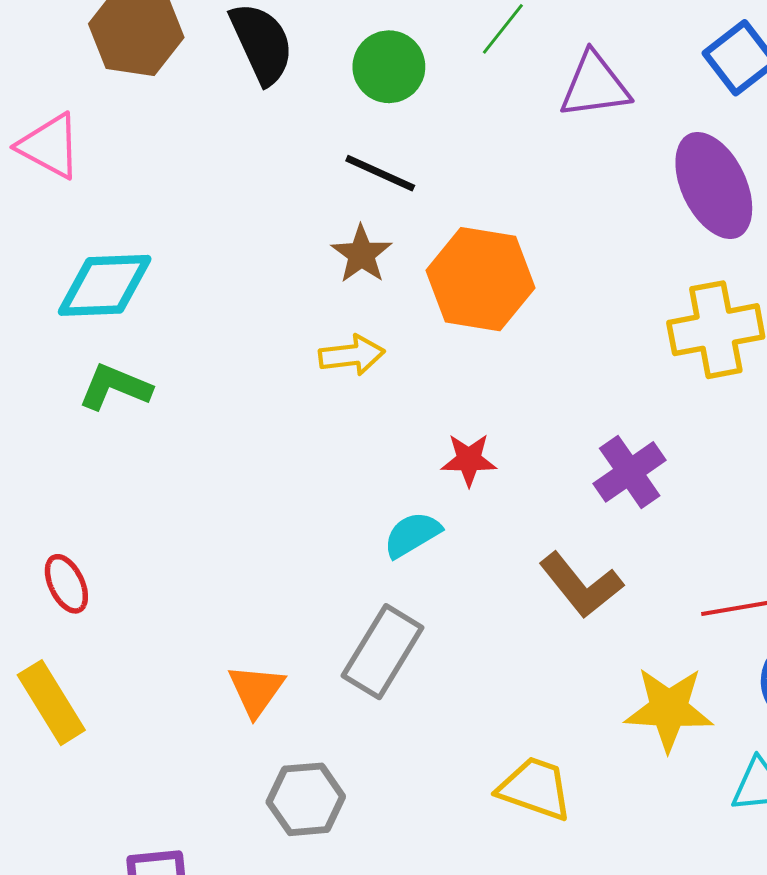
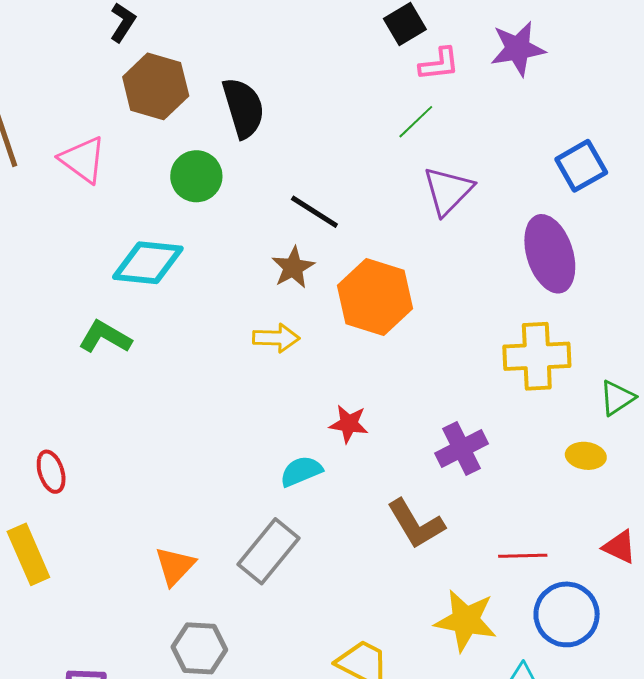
green circle: (389, 67) -> (196, 176), moved
purple triangle: (595, 85) -> (448, 191), moved, turned -46
cyan diamond: (105, 285) -> (148, 263), moved

